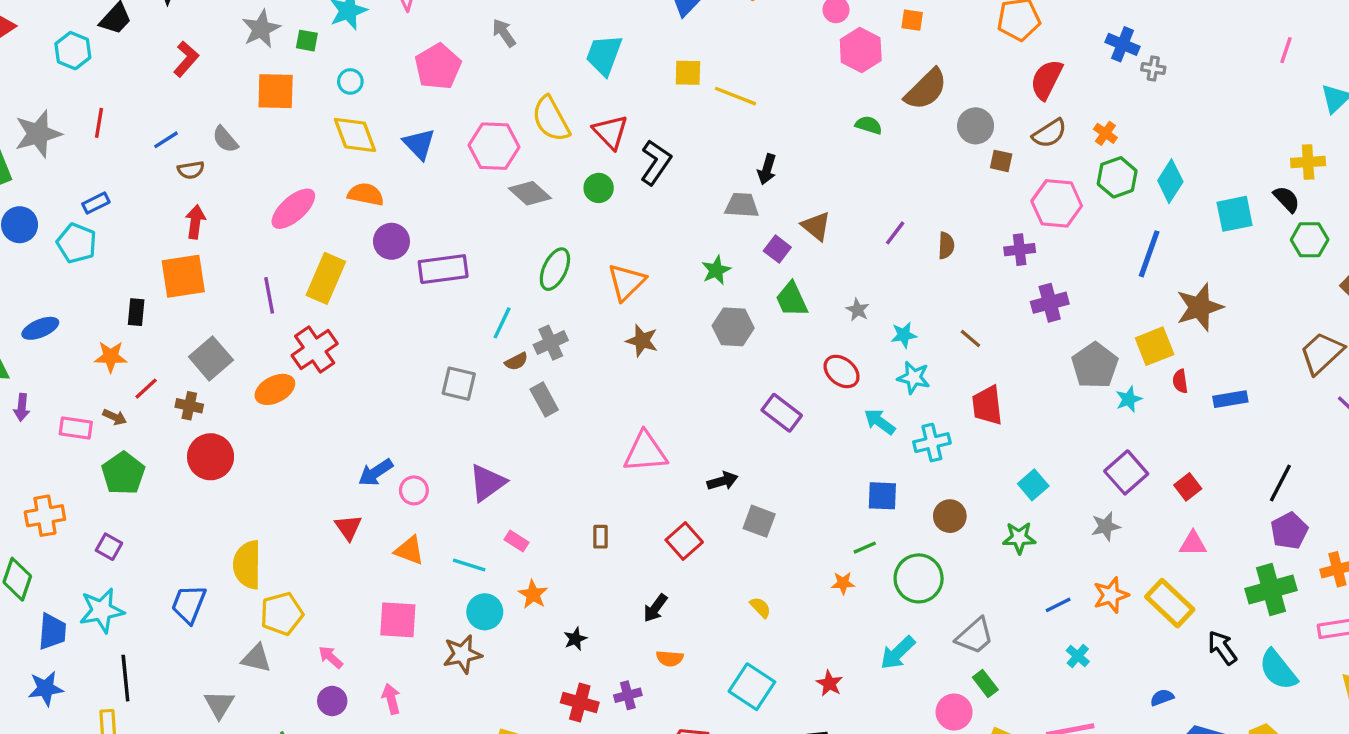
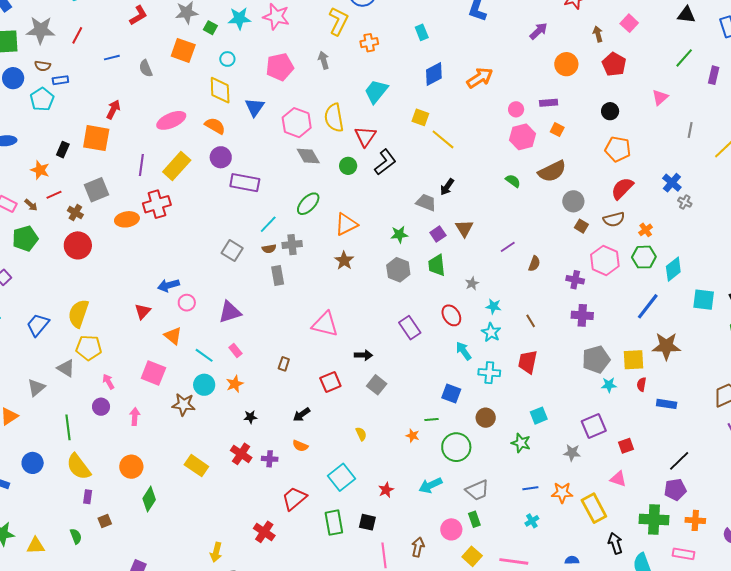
brown semicircle: (191, 170) -> (43, 66), moved

